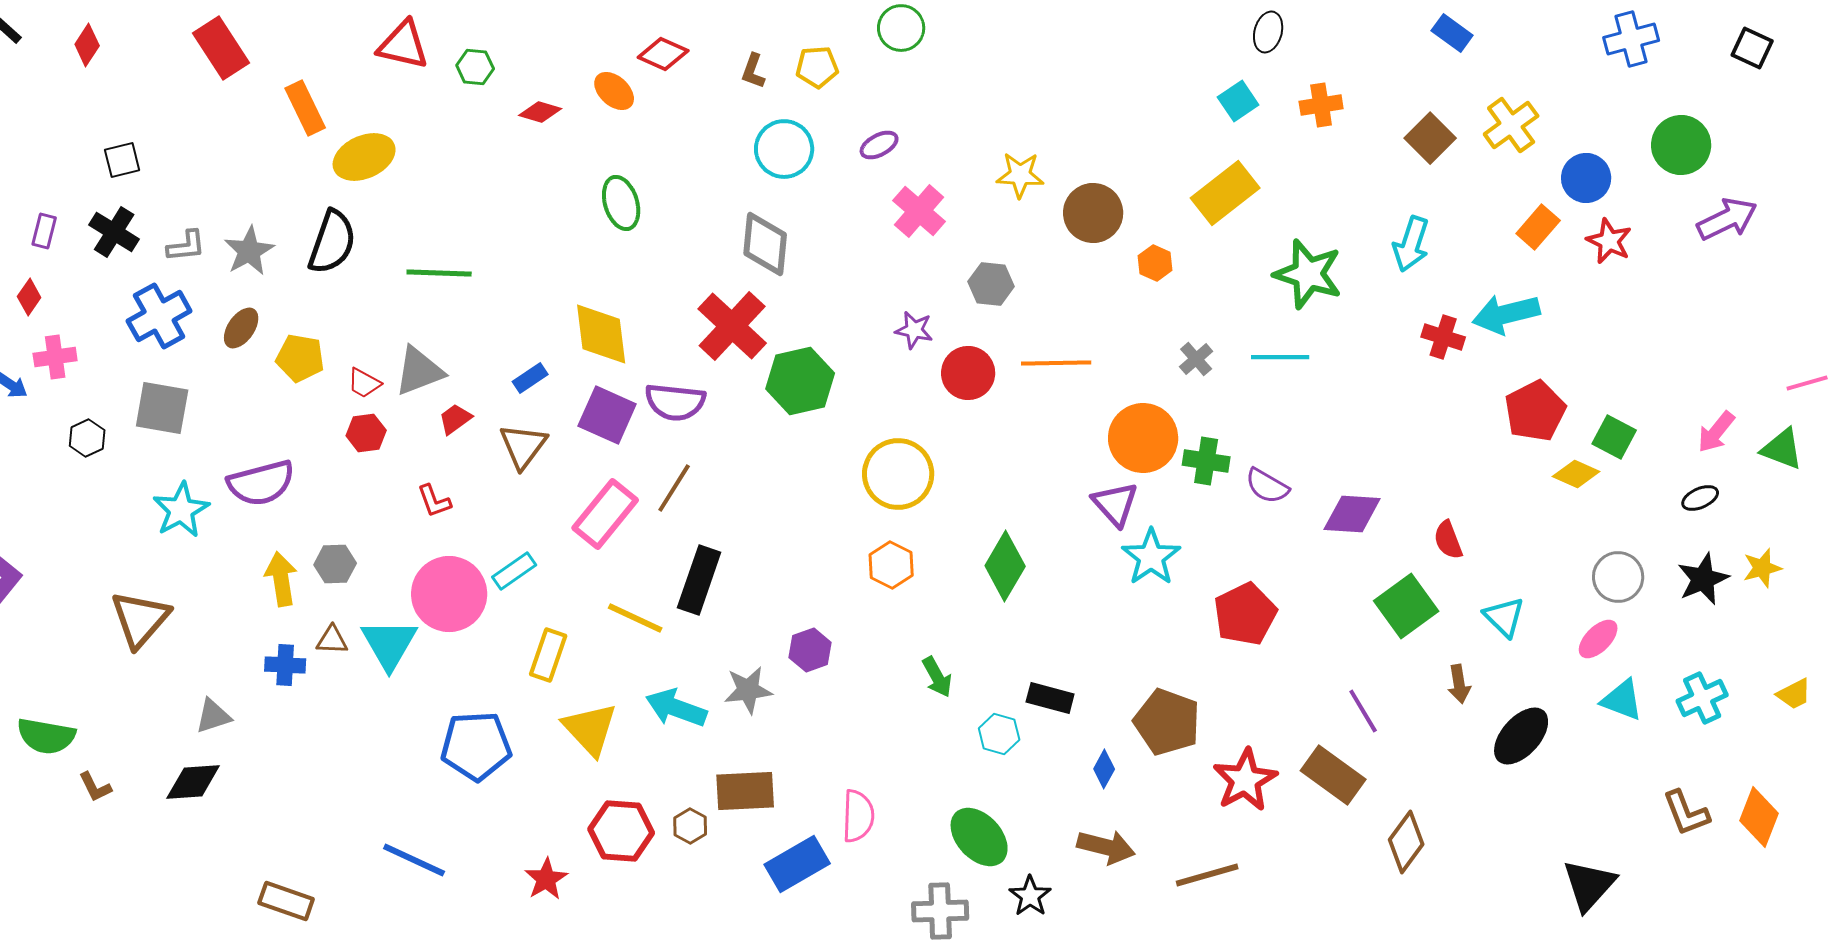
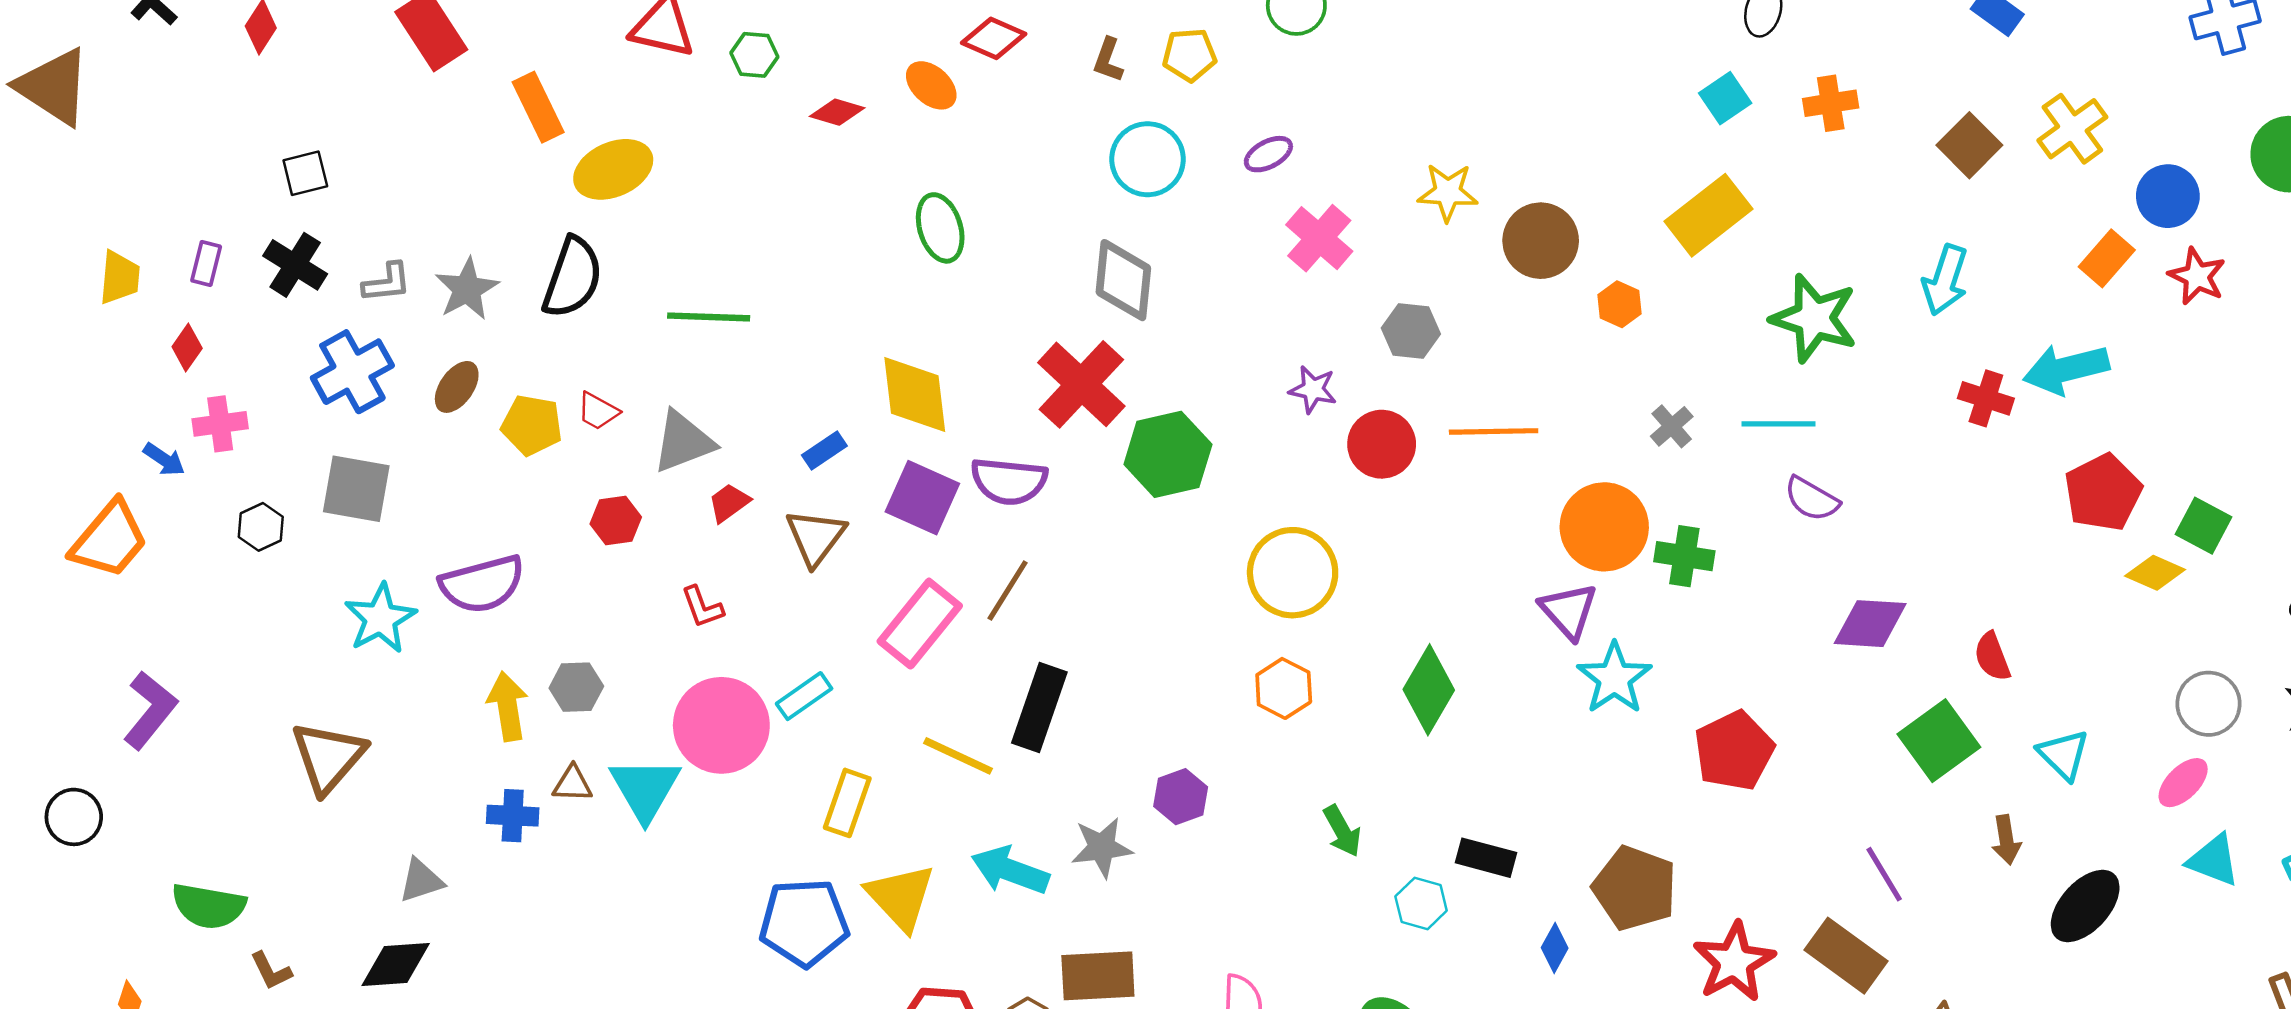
red trapezoid: (364, 383) -> (598, 411), moved
purple semicircle: (1267, 486) -> (1812, 499), moved
blue pentagon: (476, 746) -> (804, 923), moved

